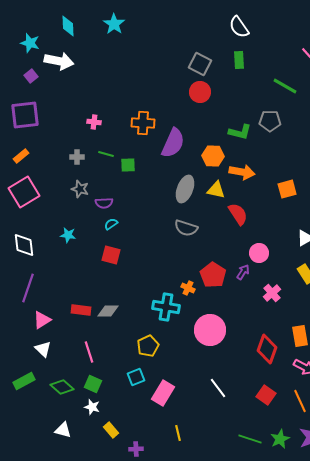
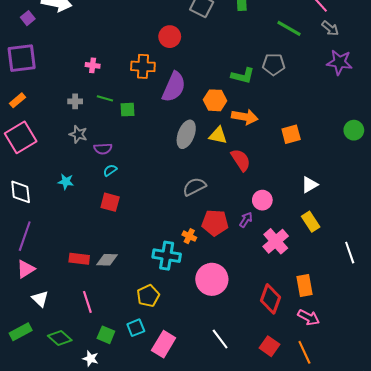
red circle: (200, 92) -> (170, 37), moved
gray semicircle: (186, 228) -> (194, 187), moved, turned 135
red pentagon: (213, 275) -> (215, 223), turned -30
pink cross: (272, 293) -> (276, 241), size x1.4
pink triangle: (42, 320) -> (26, 269), moved
green square: (93, 384) -> (106, 335), moved

